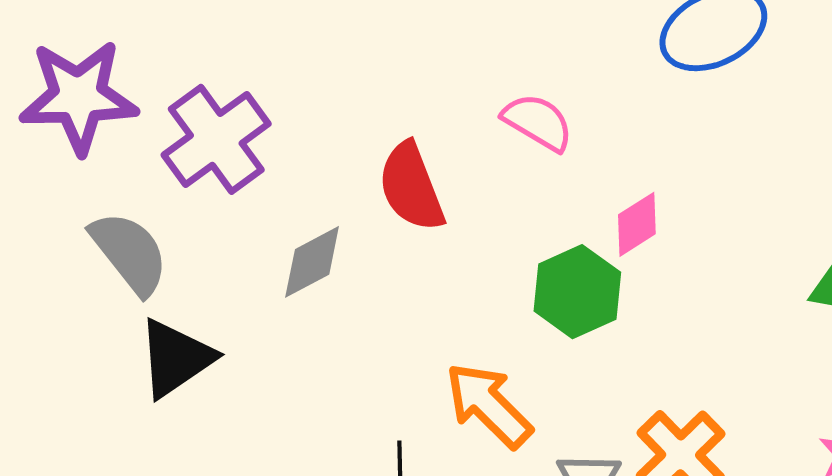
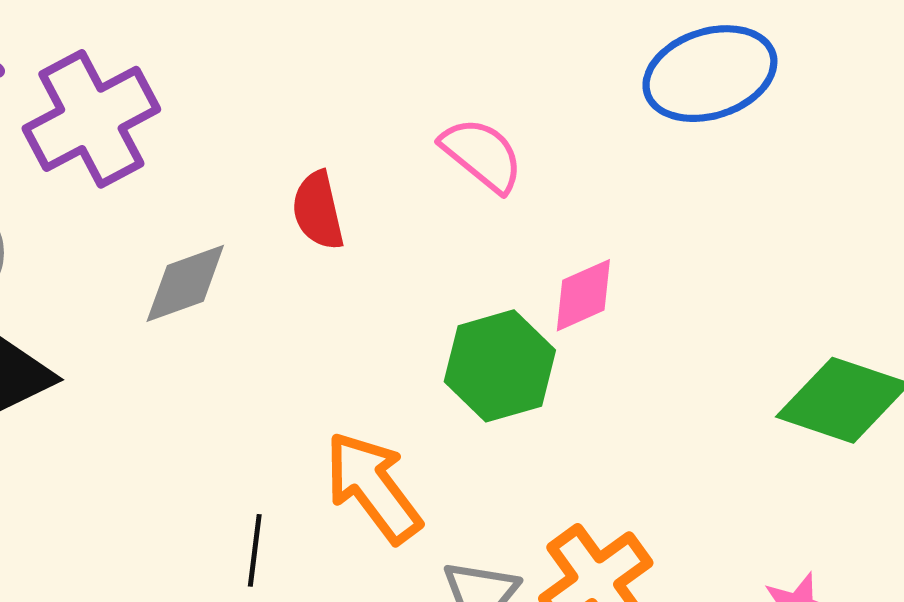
red semicircle: (411, 187) -> (318, 211), size x0.7

